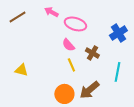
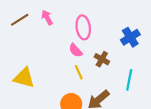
pink arrow: (51, 12) -> (47, 18), moved, turned 32
pink ellipse: (75, 24) -> (83, 27), turned 65
yellow triangle: (21, 70) -> (24, 78), size x1.5

